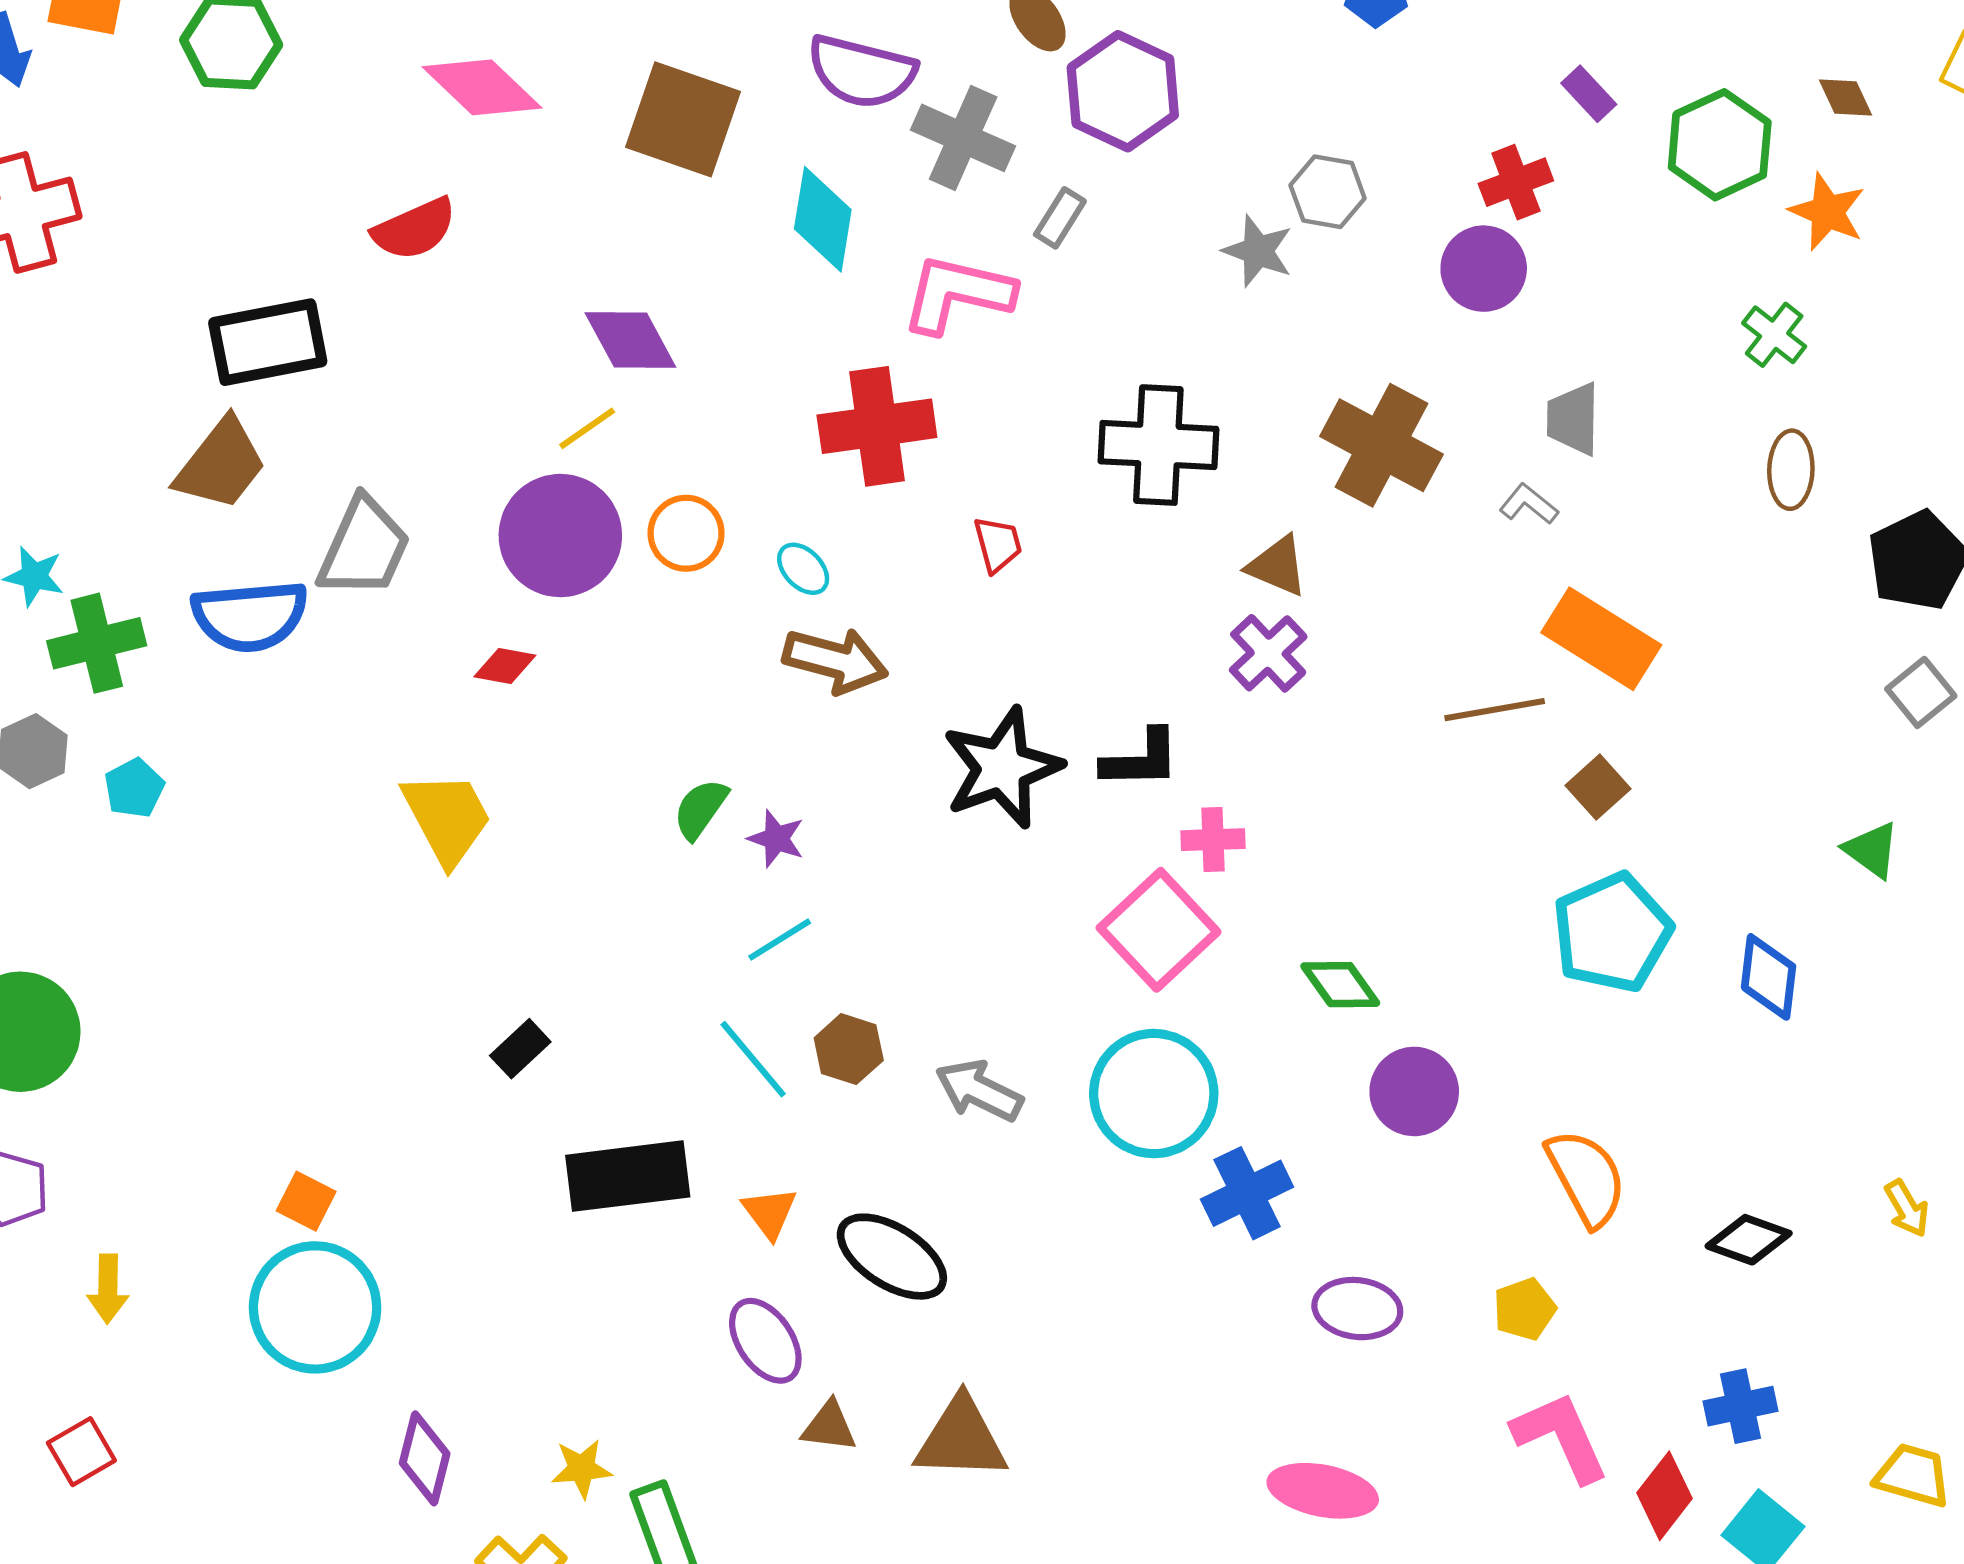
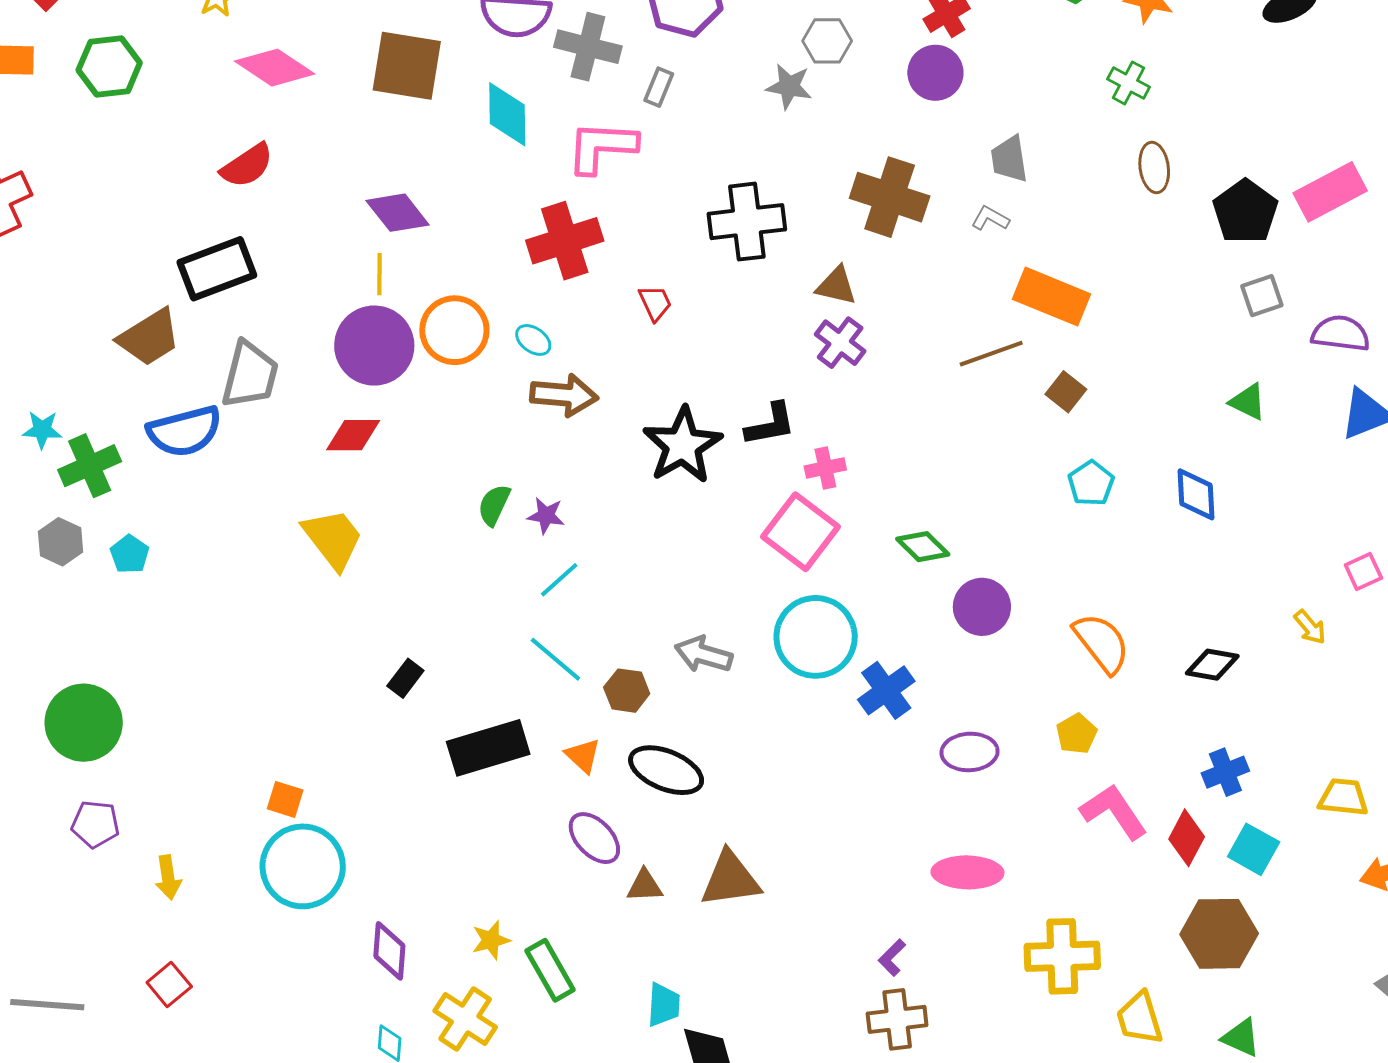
black rectangle: (268, 342) -> (217, 269), moved
yellow line: (587, 428) -> (380, 274), turned -45
brown trapezoid: (221, 464) -> (149, 337), turned 30
orange circle: (686, 533) -> (454, 330), size x1.4
red diamond: (505, 666) -> (353, 435), size x1.4
gray square: (1921, 692) -> (1262, 296), turned 30
cyan pentagon: (1612, 933) -> (1091, 483), size x0.6
brown hexagon: (849, 1049) -> (627, 691), moved

